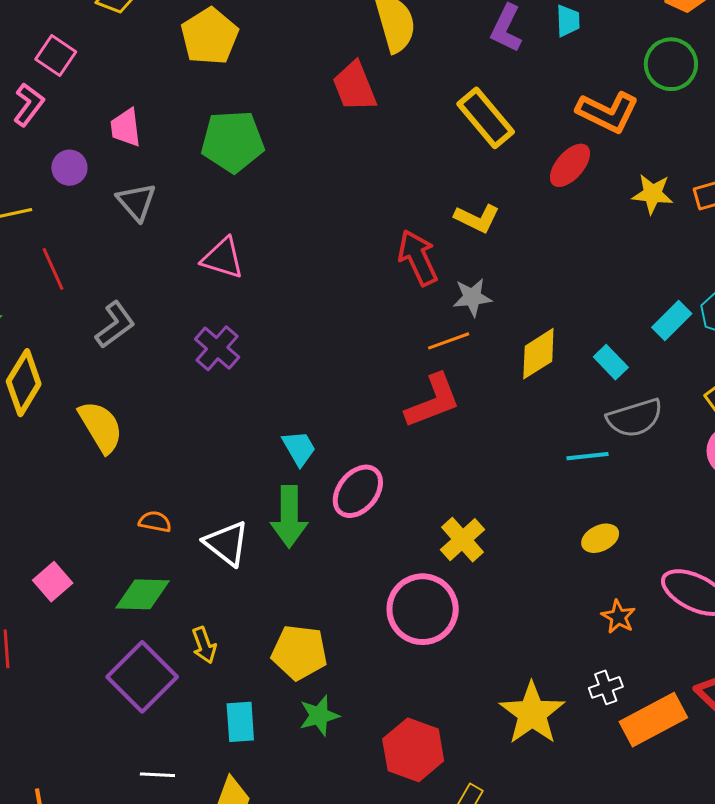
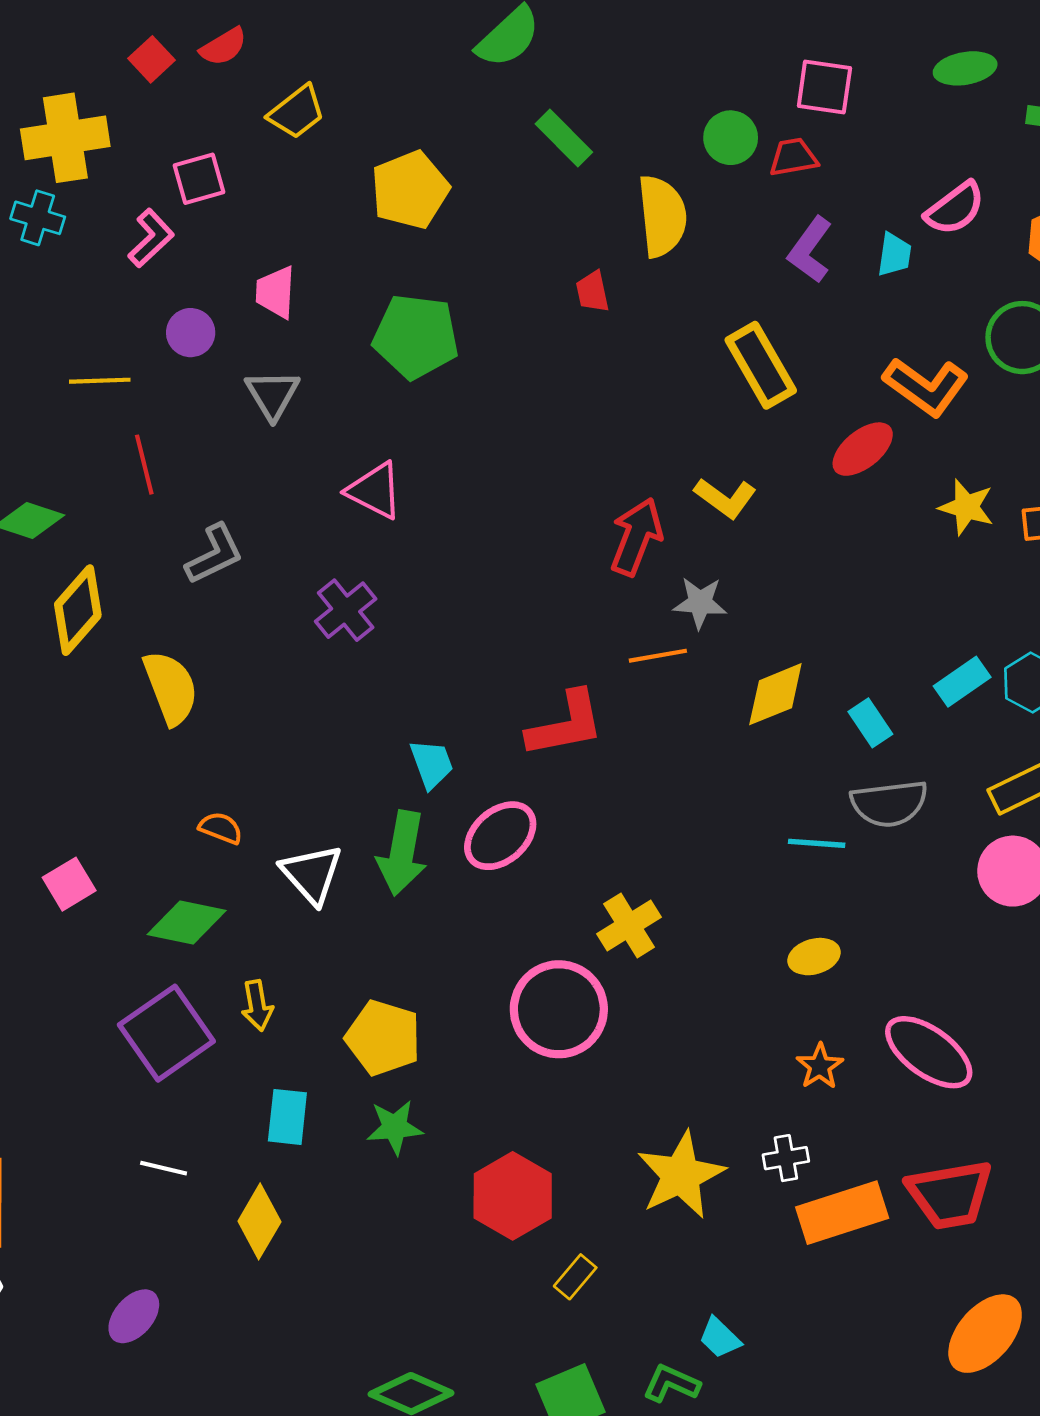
pink square: (56, 55) -> (199, 179), turned 30
red trapezoid: (355, 86) -> (593, 292), size x0.6
red arrow: (418, 258) -> (636, 537), turned 36
red L-shape: (433, 401) -> (566, 724), moved

